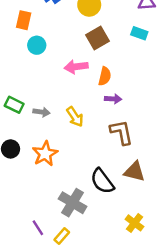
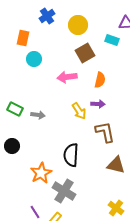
cyan rectangle: (139, 33) -> (112, 40), moved
orange semicircle: (105, 76) -> (100, 80), moved
yellow arrow: (75, 117) -> (79, 111), moved
orange star: (45, 154) -> (41, 173), moved
black semicircle: (102, 181) -> (71, 155), moved, turned 40

